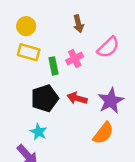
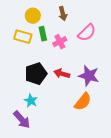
yellow circle: (26, 26) -> (33, 16), moved
green rectangle: (53, 66) -> (43, 34), moved
purple star: (111, 101) -> (89, 76), turned -30

